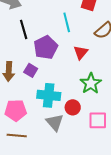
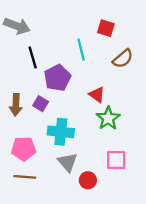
red triangle: (81, 52) -> (97, 95), moved, turned -35
red circle: (73, 107) -> (88, 180), moved

